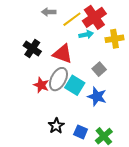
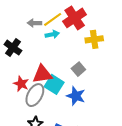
gray arrow: (49, 12) -> (34, 23), moved
cyan arrow: (86, 35) -> (52, 34), moved
red triangle: (63, 54) -> (42, 74), moved, turned -30
gray ellipse: (58, 79) -> (35, 95), moved

